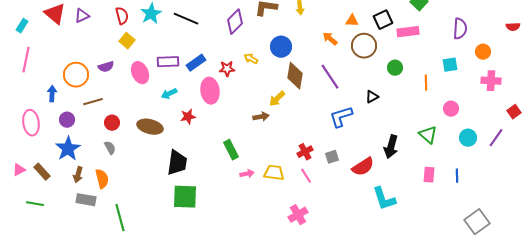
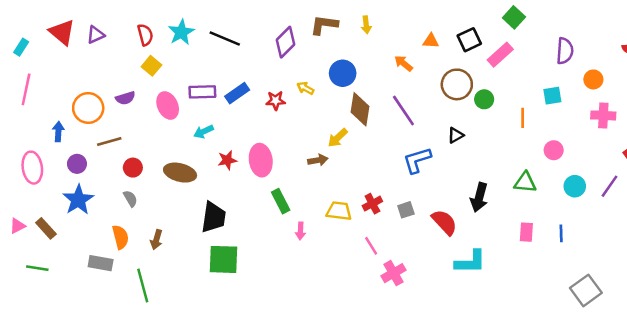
pink rectangle: (408, 32) -> (500, 55), turned -35
brown circle: (364, 46) -> (457, 84), moved
pink ellipse: (210, 91) -> (261, 160), moved
green triangle: (428, 135) -> (525, 182), turned -36
red semicircle: (363, 167) -> (444, 222), turned -100
yellow trapezoid: (274, 173) -> (339, 211), moved
pink arrow: (247, 174) -> (300, 231), turned 104
brown arrow: (78, 175) -> (156, 240), moved
pink line: (306, 176) -> (371, 246), moved
cyan L-shape: (384, 199) -> (470, 262), turned -72
pink cross: (298, 215) -> (394, 273), moved

